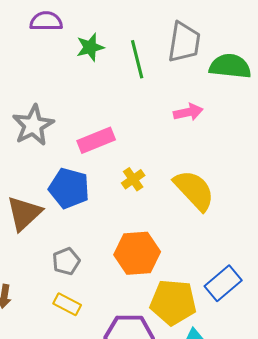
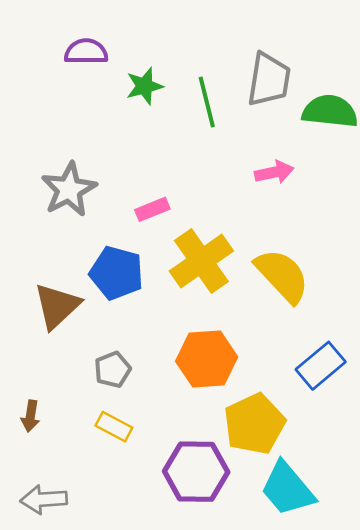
pink rectangle: (96, 140) -> (152, 209), size x0.7
yellow cross: (133, 179) -> (201, 261), size x2.0
blue rectangle: (223, 283) -> (321, 366), moved
yellow pentagon: (173, 302) -> (254, 424), turned -30

